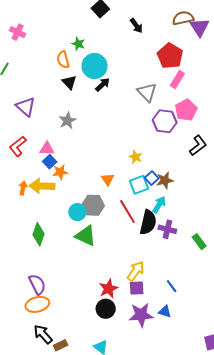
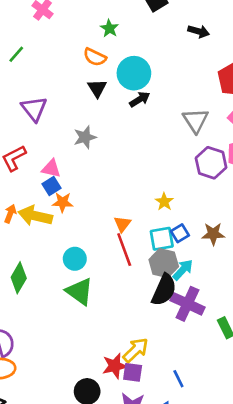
black arrow: (136, 26) -> (199, 31), turned -49
green star: (78, 44) -> (109, 28), moved
orange semicircle: (63, 60) -> (95, 57), turned -60
brown star: (165, 180) -> (213, 234), moved
gray hexagon: (93, 205) -> (164, 263), moved
red line: (127, 211) -> (124, 250), moved
purple cross: (167, 229) -> (187, 304), size x1.4
red star: (109, 289) -> (115, 366), moved

